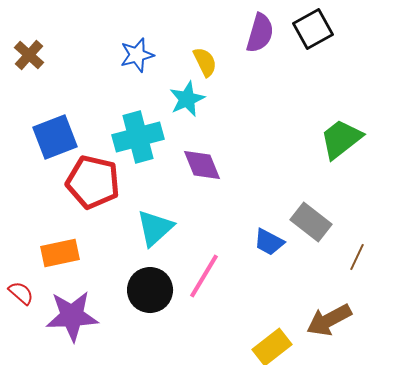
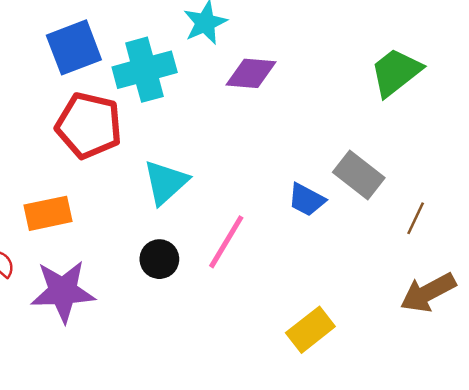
blue square: (55, 137) -> (74, 47), moved
purple diamond: (202, 165) -> (251, 73), moved, turned -63
black circle: (150, 290) -> (159, 259), size x0.7
brown arrow: (329, 320) -> (428, 293), moved

